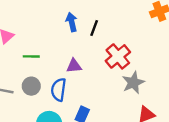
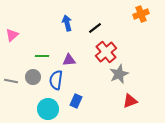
black line: (94, 28) -> (95, 28), moved, turned 32
green line: (31, 56) -> (42, 56), moved

